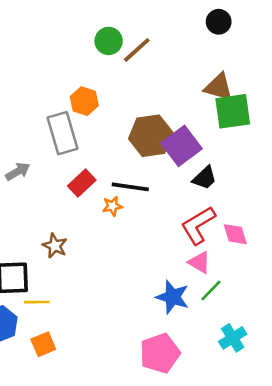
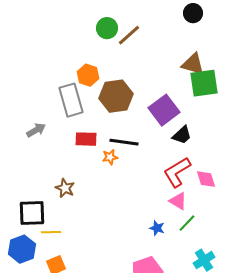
brown hexagon: (151, 136) -> (116, 96), moved
red rectangle: (82, 183) -> (86, 139), turned 45
blue star: (173, 297) -> (157, 228), size x0.6

